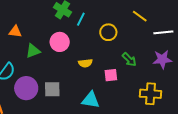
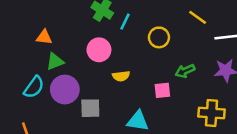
green triangle: (33, 51) -> (55, 62), moved
green arrow: (129, 60) -> (185, 71), turned 112
yellow semicircle: (85, 63) -> (121, 76), moved
purple circle: (26, 88) -> (65, 90), moved

